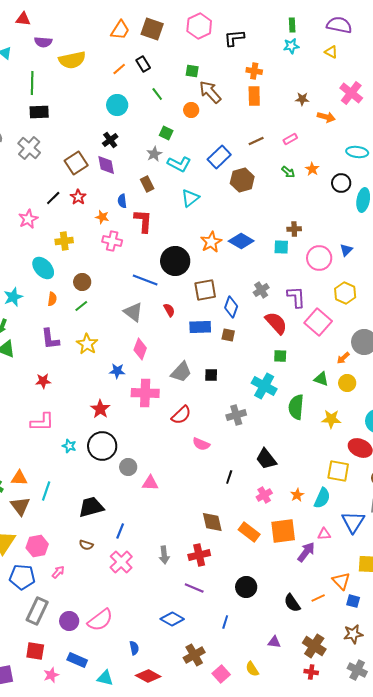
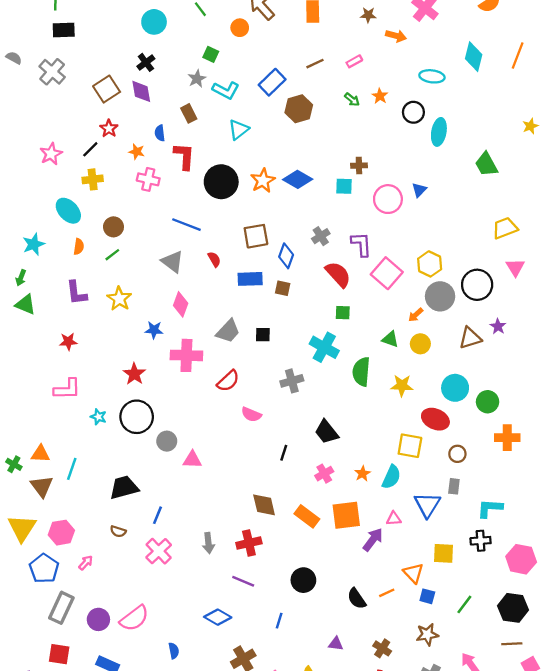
black line: (53, 198) -> (90, 149), moved
black circle: (175, 261) -> (221, 182), moved
yellow hexagon: (345, 293) -> (430, 264), moved
blue pentagon: (22, 577) -> (44, 568), turned 30
brown cross: (314, 646) -> (382, 648), size x0.7

